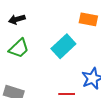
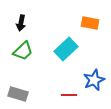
black arrow: (17, 19) -> (21, 23), turned -63

